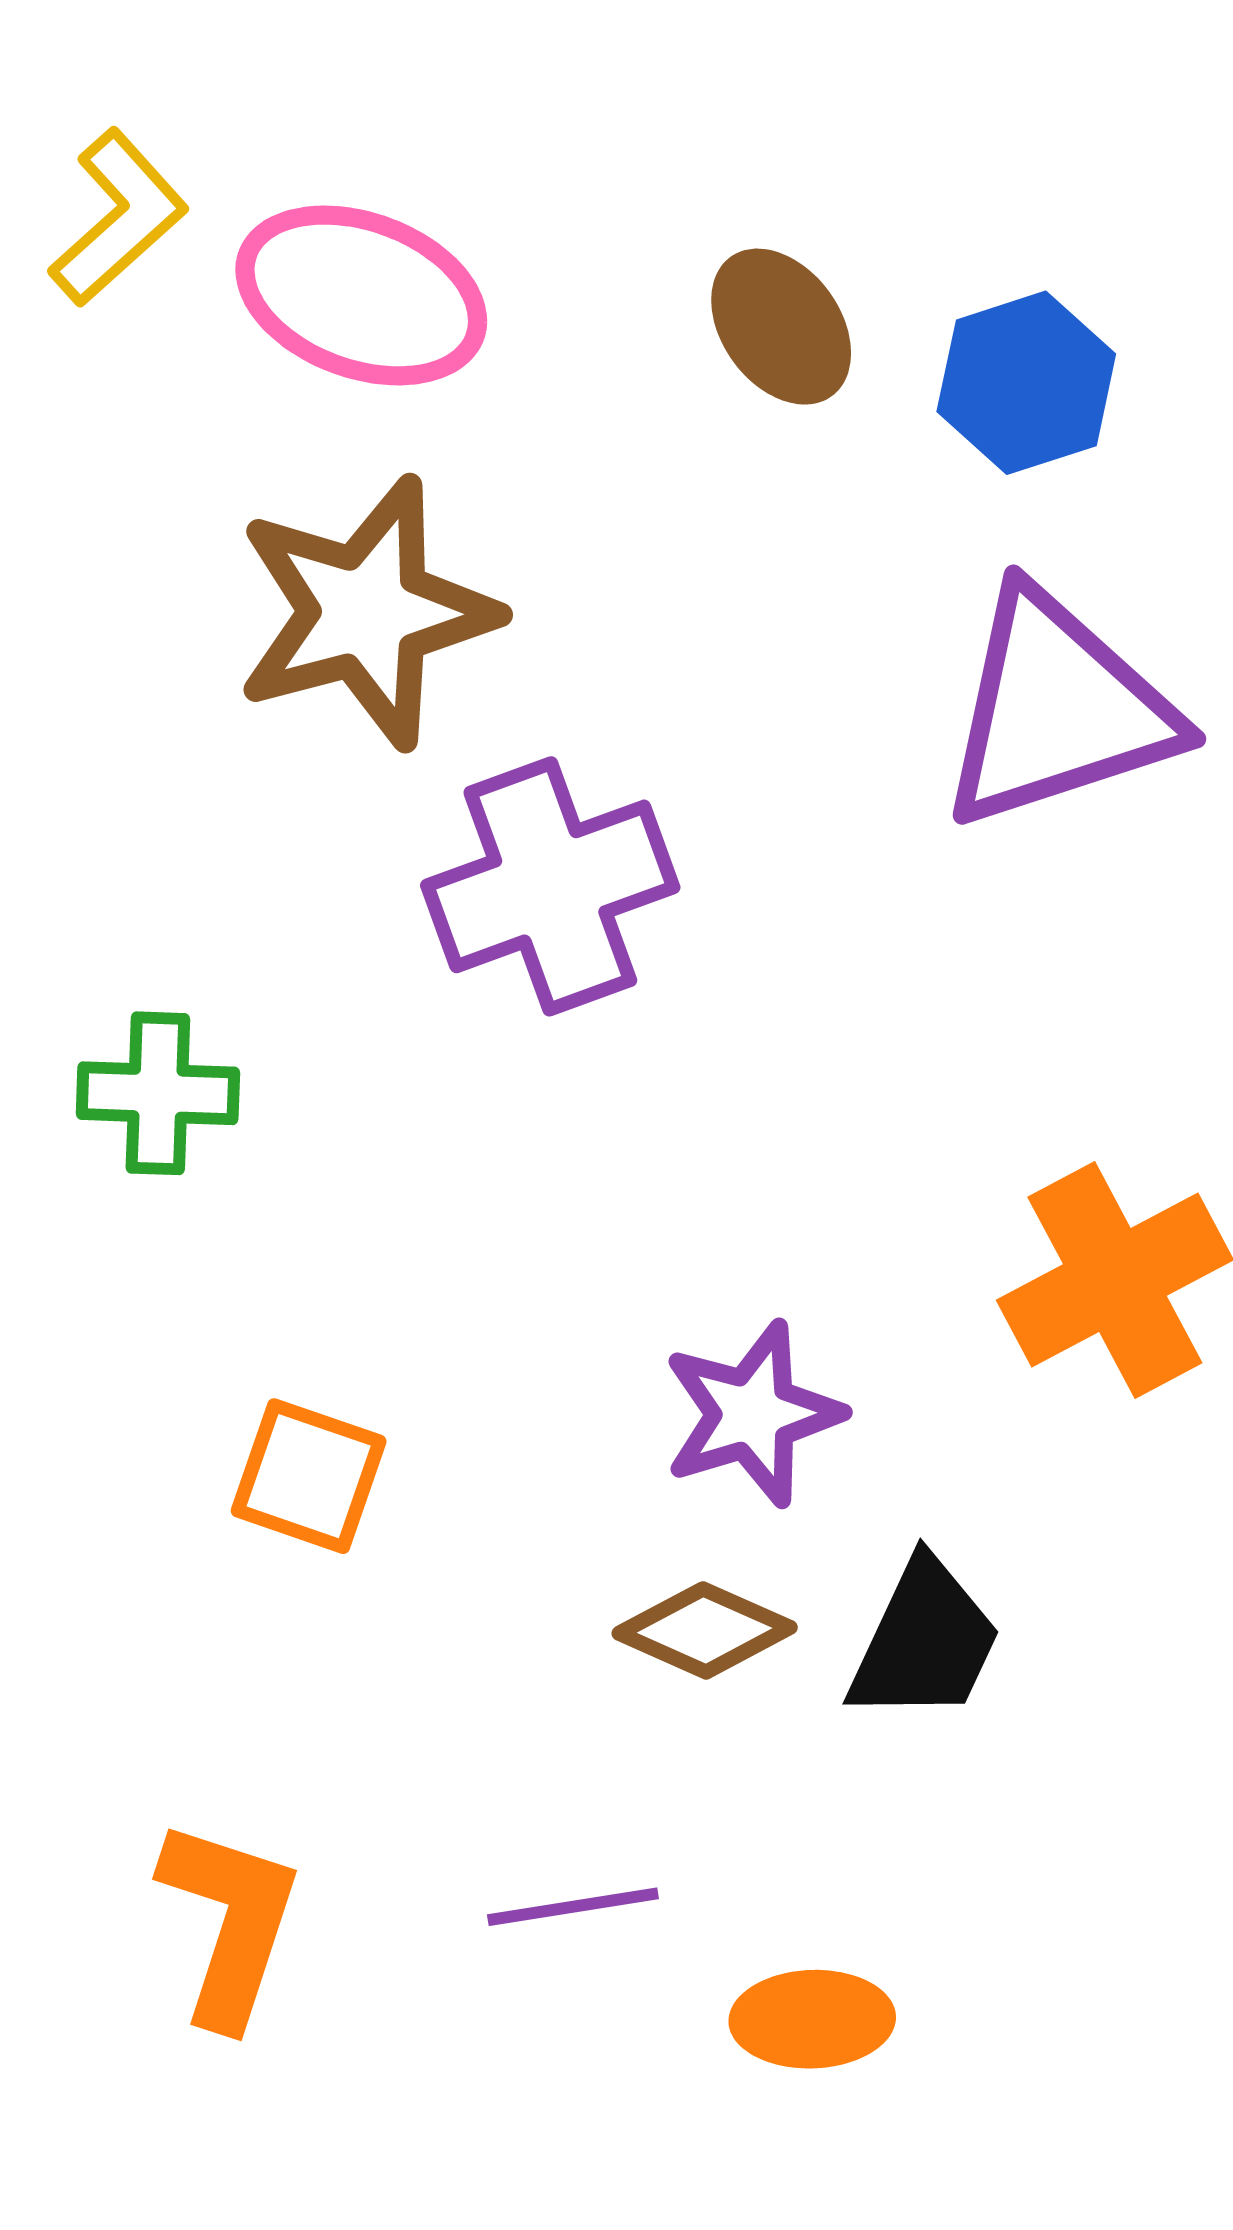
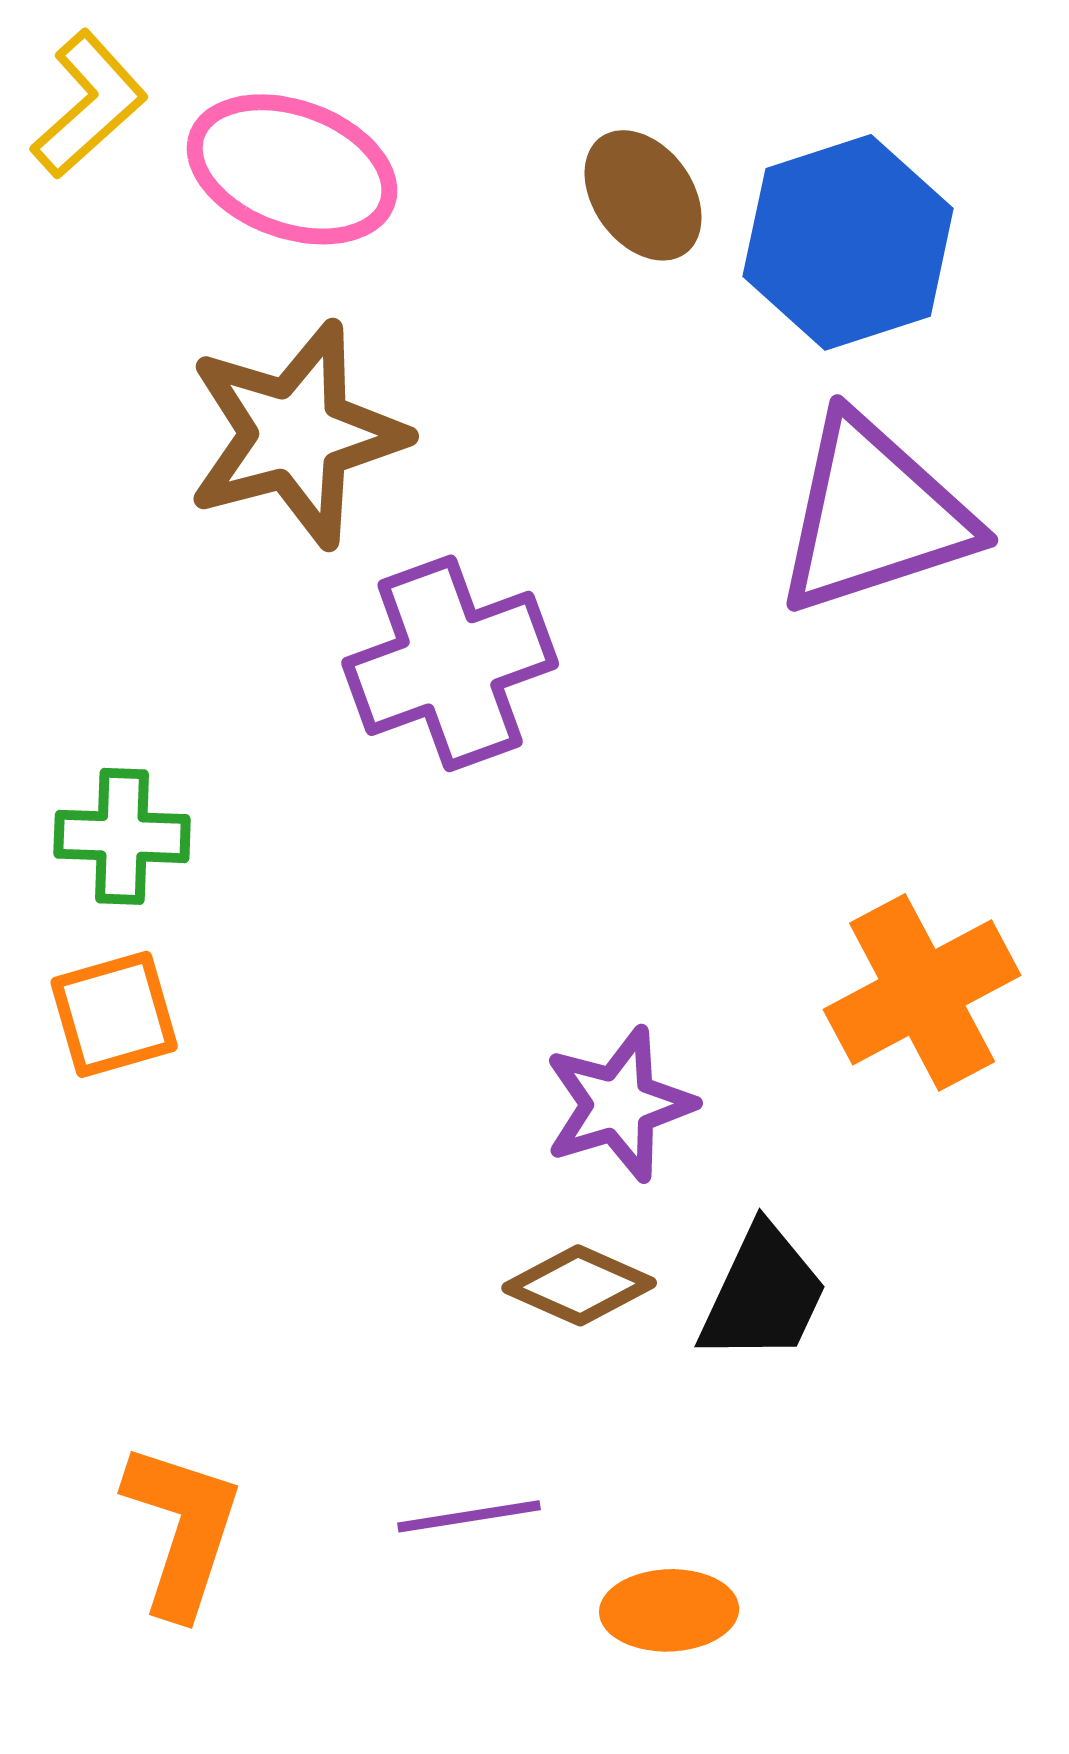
blue hexagon: (1026, 383) -> (848, 242), size x1.4
orange square: (309, 1476) -> (114, 1014), moved, turned -35

